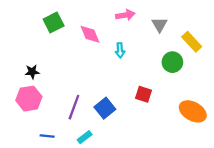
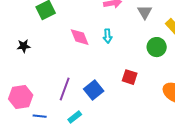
pink diamond: (90, 34) -> (80, 37), moved
black star: (32, 72) -> (24, 46), moved
pink hexagon: (29, 99) -> (21, 97), moved

